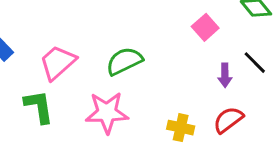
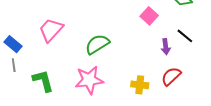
pink trapezoid: (58, 63) -> (51, 30), moved

